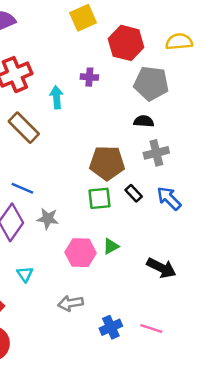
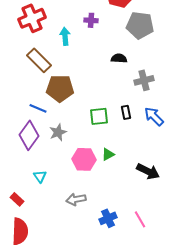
black semicircle: (144, 121) -> (119, 58), moved
brown pentagon: (107, 163) -> (60, 88), moved
black rectangle: (134, 193) -> (126, 112), turned 32
gray star: (48, 219) -> (58, 132), turned -30
pink line: (151, 328) -> (140, 219), turned 42

